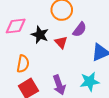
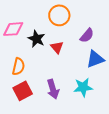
purple semicircle: (80, 30) -> (87, 35), moved

